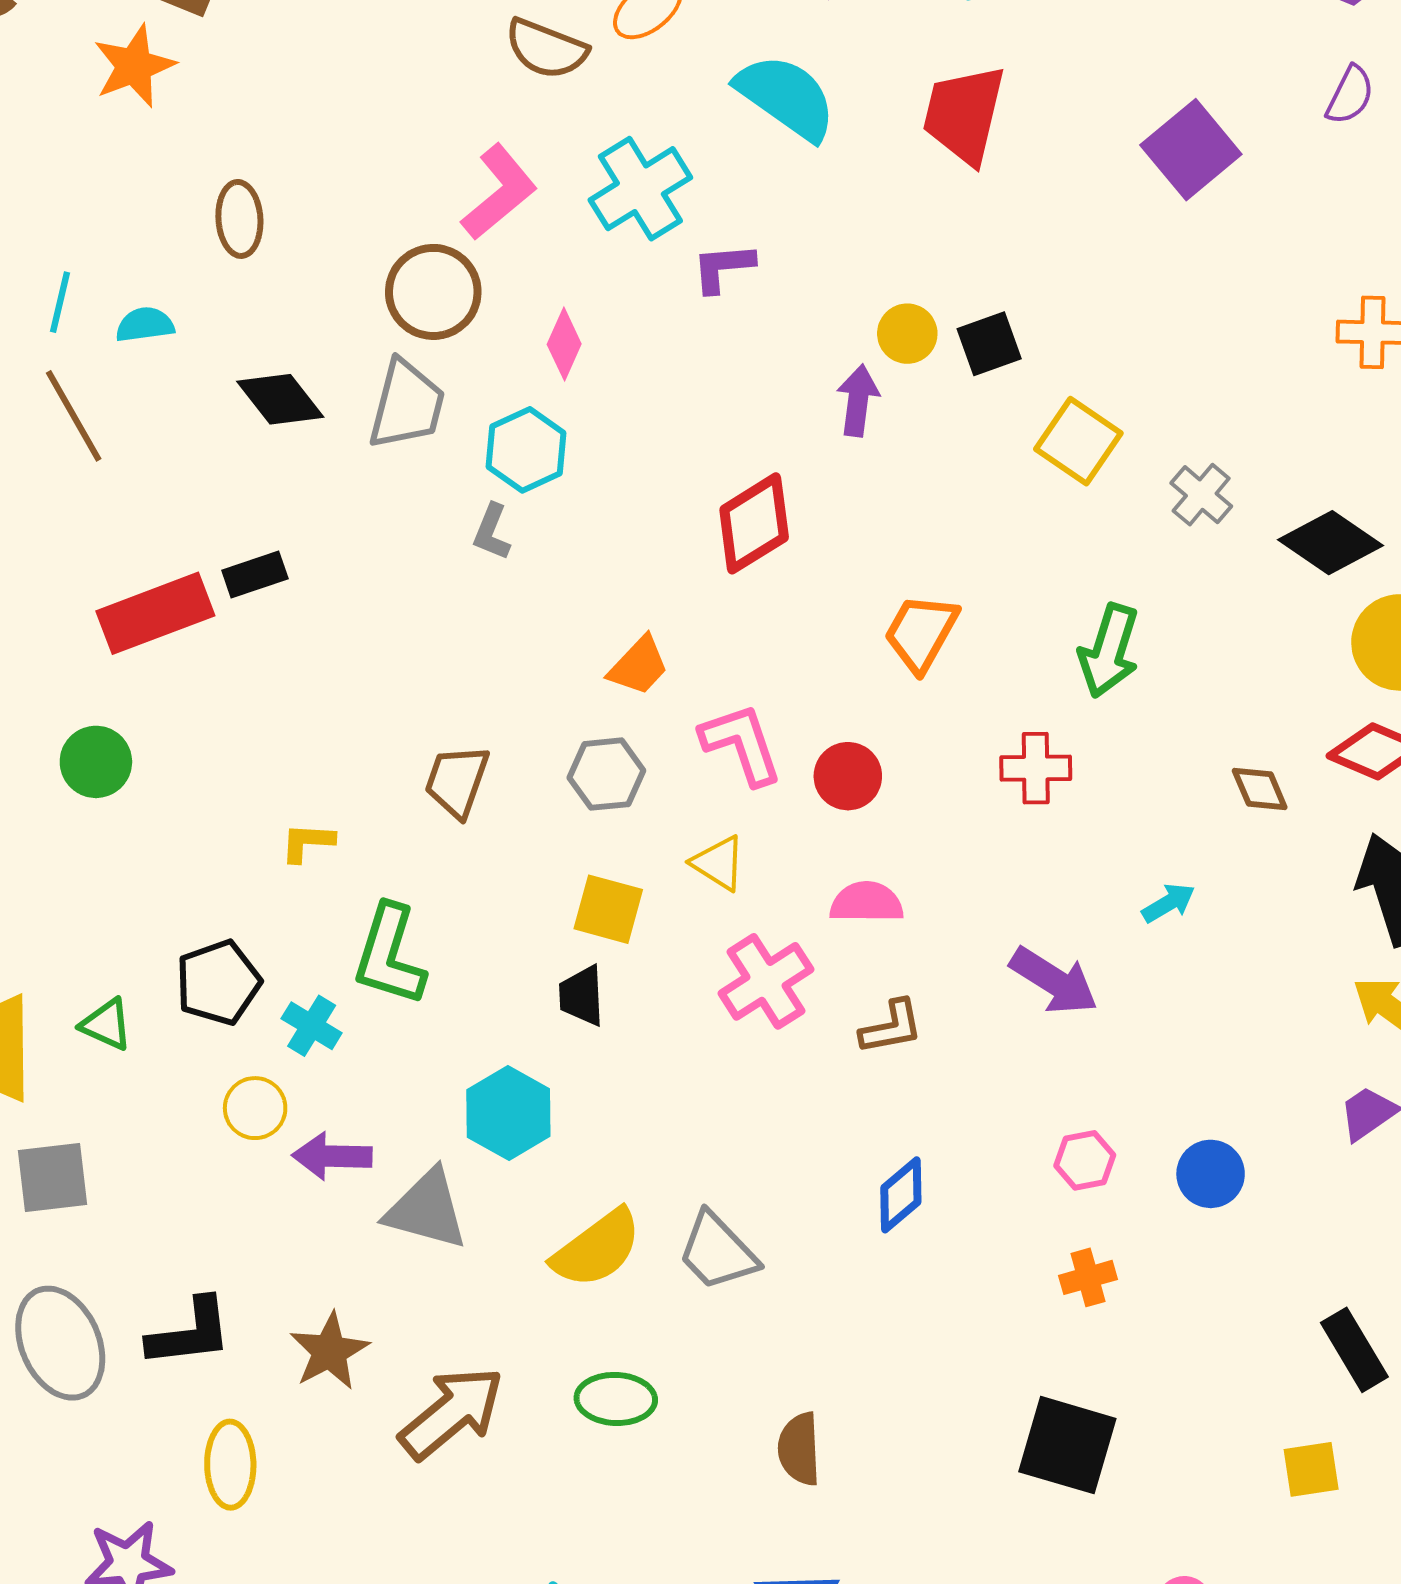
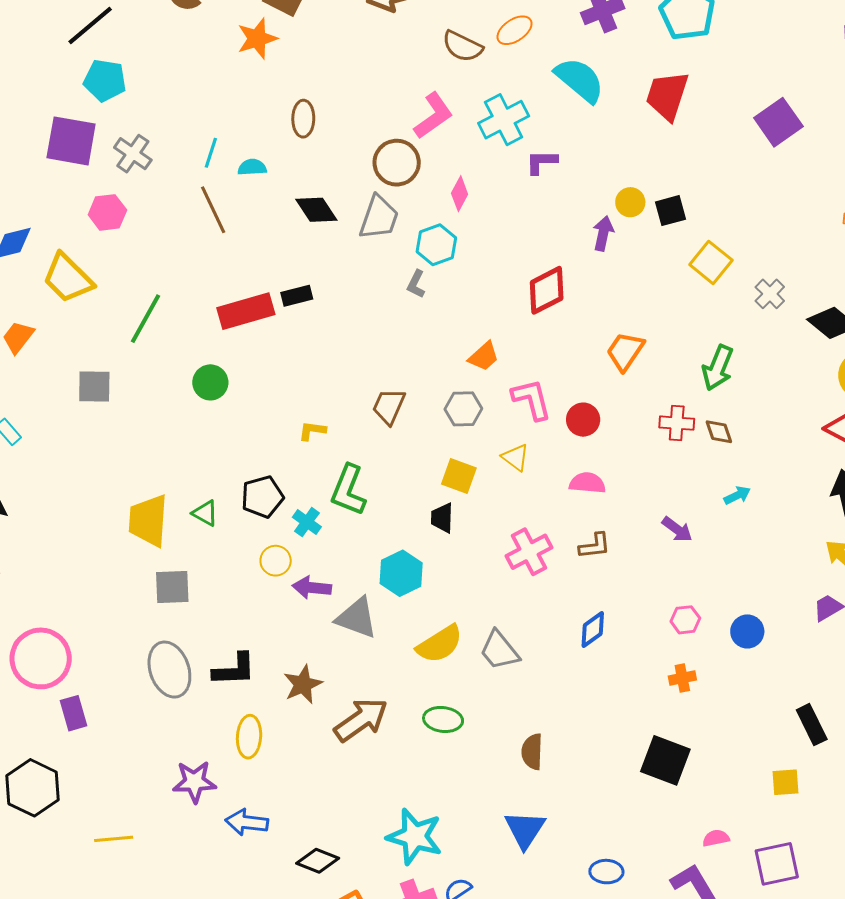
brown diamond: (1260, 789) -> (719, 432), moved
pink cross: (766, 981) -> (529, 552), moved
purple arrow: (1054, 981) -> (677, 529), size x0.7

